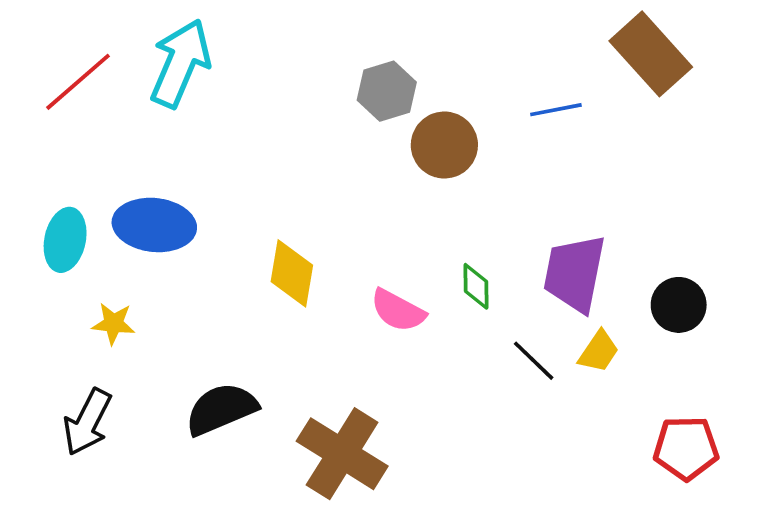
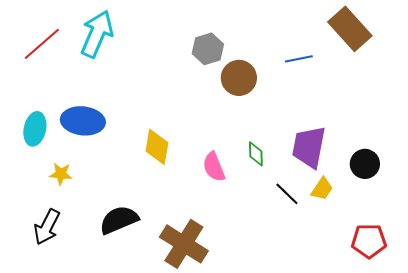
pink semicircle: (398, 311) -> (214, 167), turned 40

